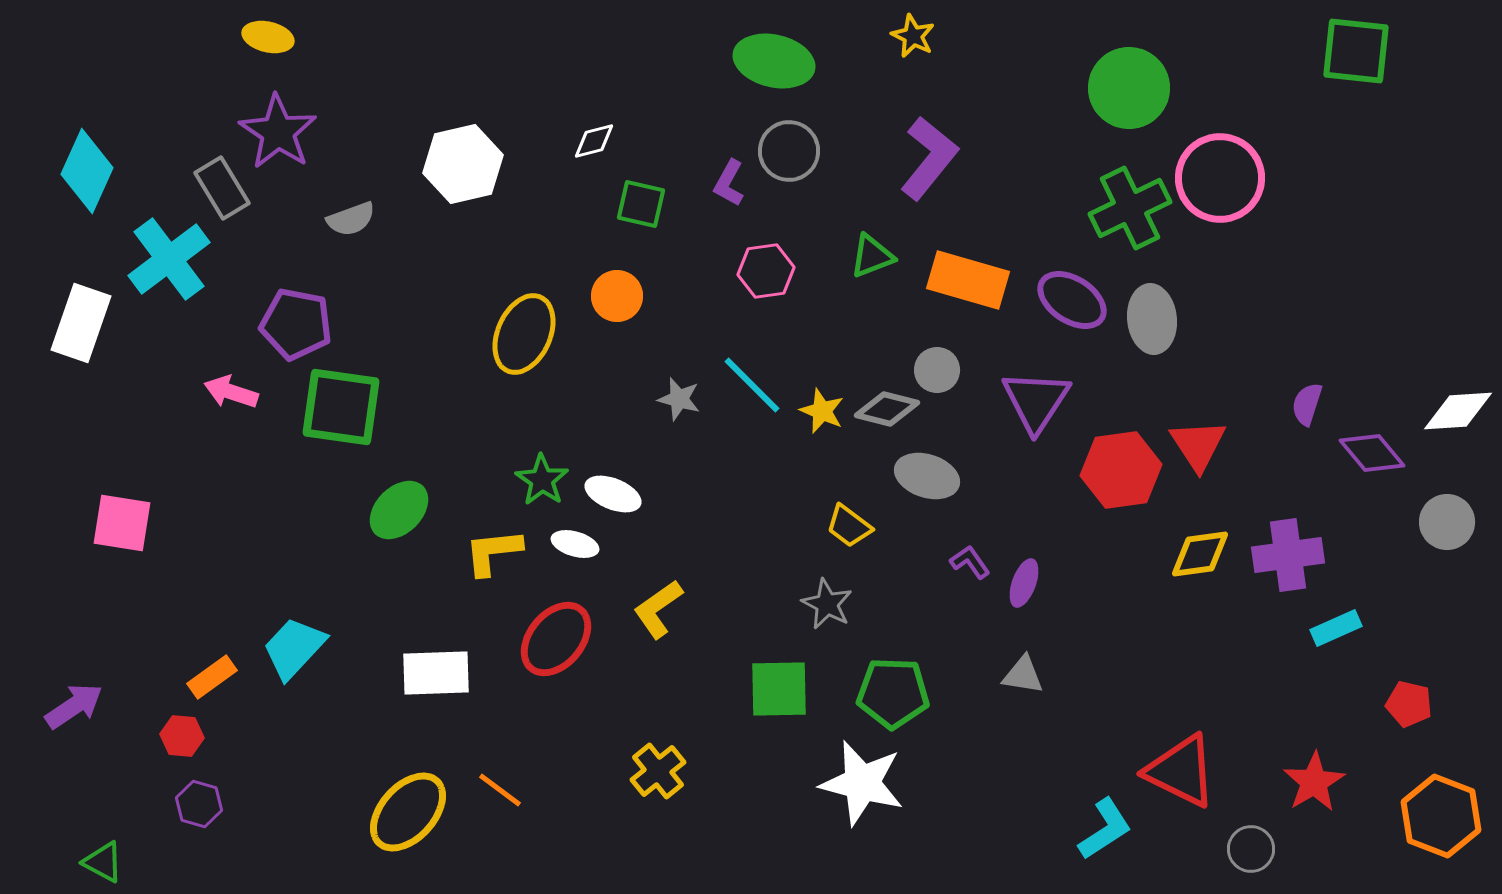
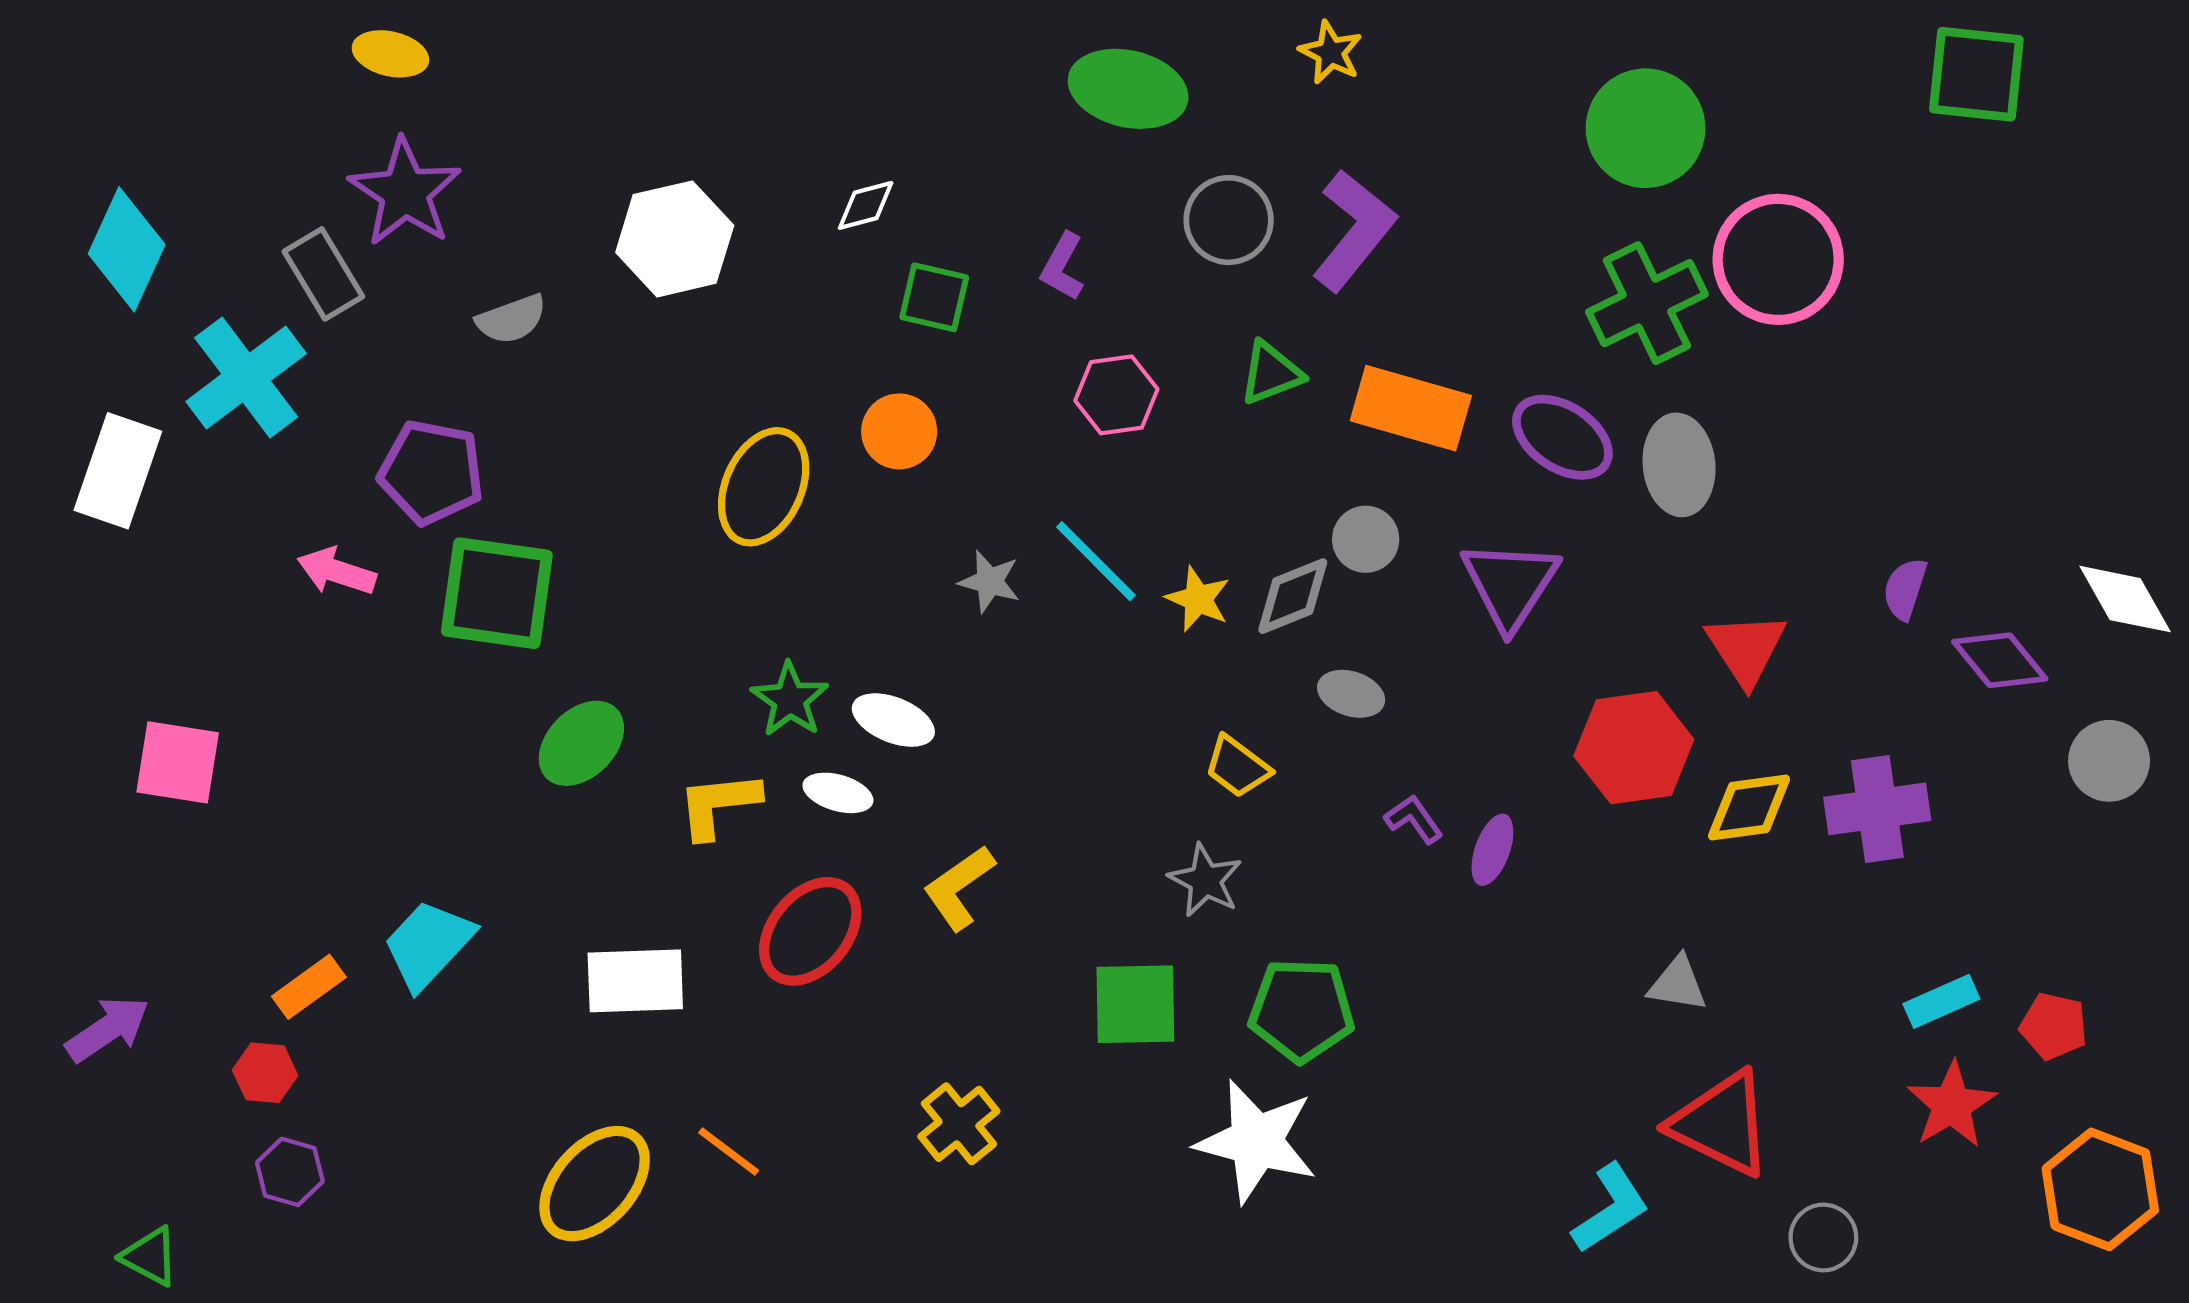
gray circle: (789, 151) -> (1229, 220), moved
gray diamond: (887, 409) -> (1293, 596), turned -36
white diamond: (1458, 411) -> (2125, 599), turned 64
red hexagon: (1121, 470) -> (1634, 748), moved
gray ellipse: (927, 476) -> (1351, 694), size x0.7
cyan rectangle: (1336, 628) -> (1941, 1001), moved
gray triangle: (1023, 675) -> (1678, 984), moved
red star: (1314, 782) -> (1952, 1105), moved

